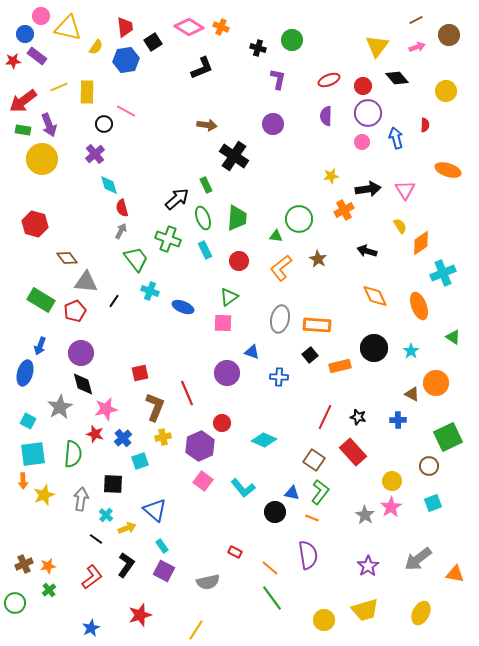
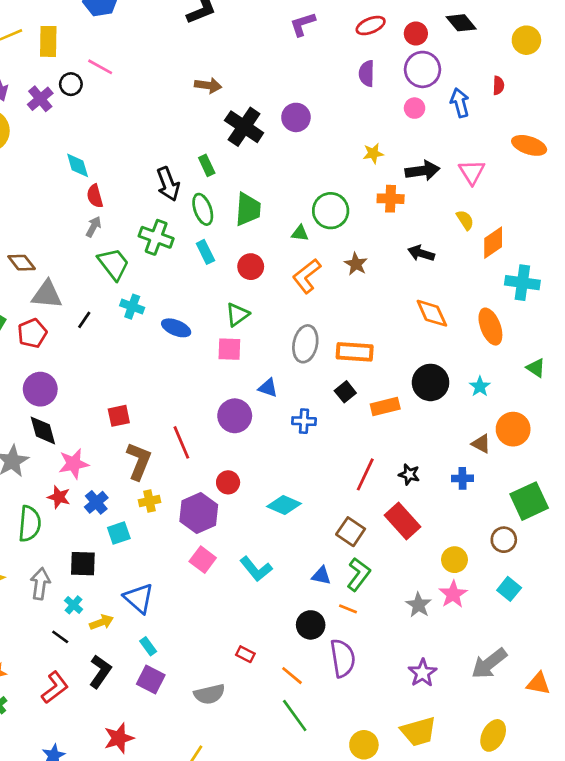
purple L-shape: (278, 79) -> (303, 24), turned -120
purple circle: (273, 124) -> (296, 117), moved
purple cross: (95, 154) -> (40, 99), moved
black arrow: (177, 199) -> (168, 184), turned 110
orange cross: (344, 210) -> (391, 199), turned 30
cyan cross: (443, 273) -> (522, 283), turned 30
cyan square: (433, 503) -> (509, 589), turned -30
black circle: (275, 512) -> (311, 625), moved

